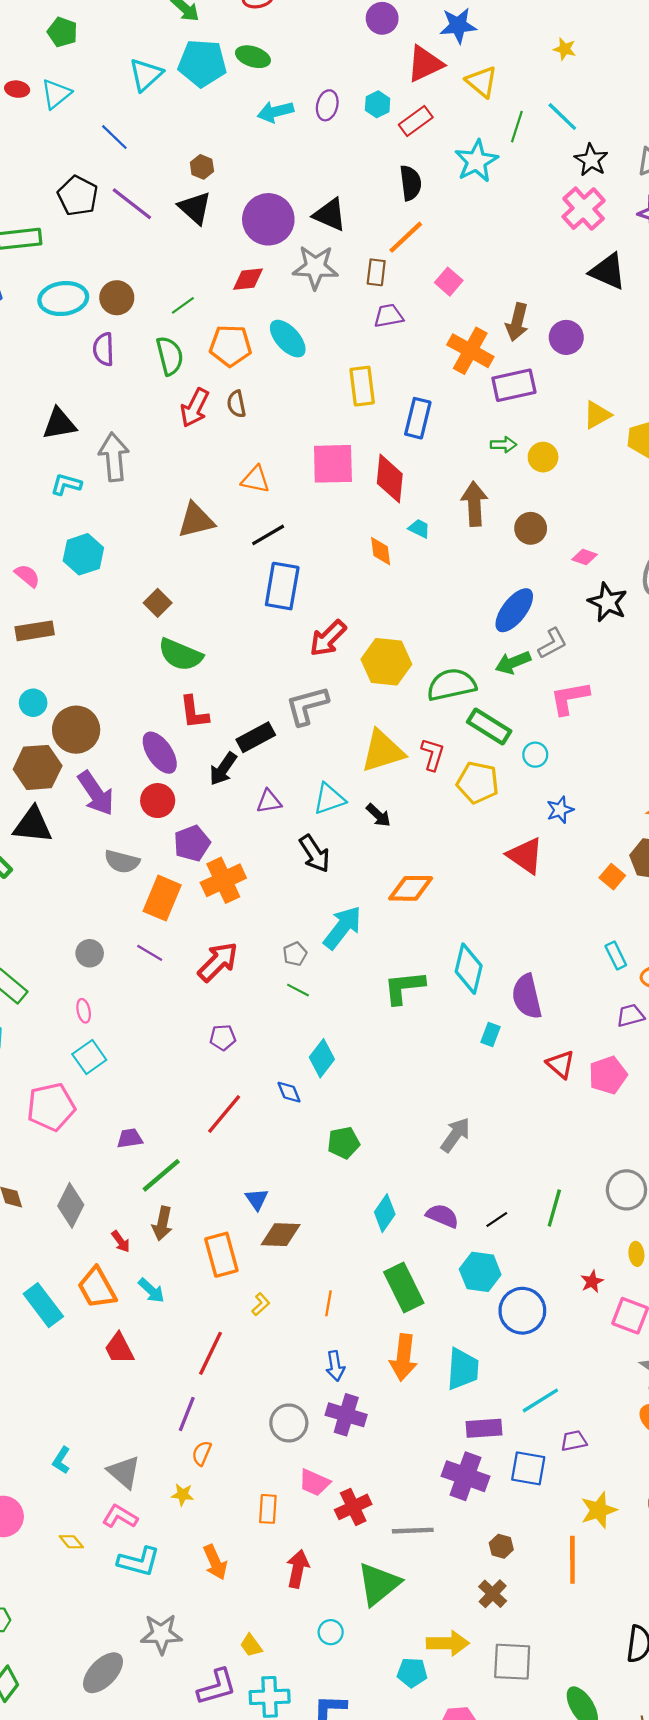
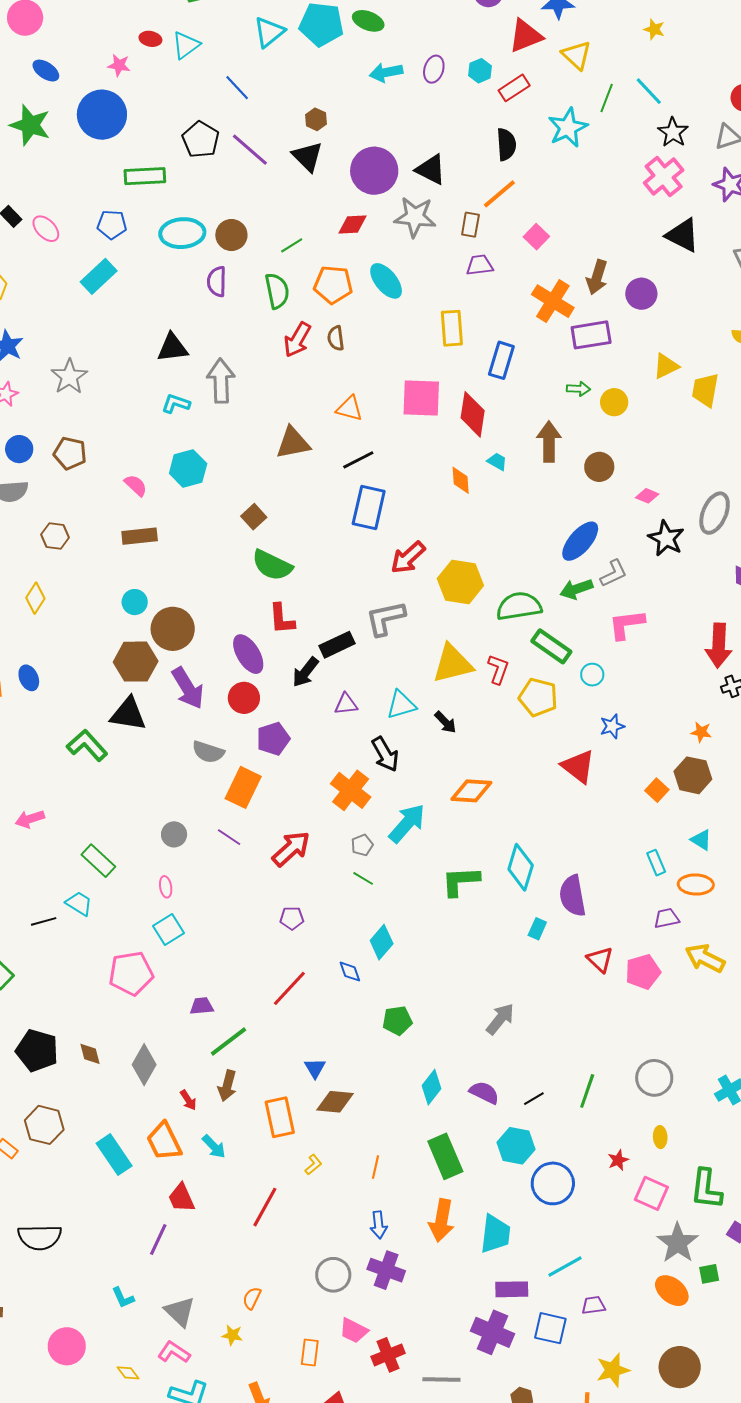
orange cross: (223, 880) -> (351, 790), moved, turned -30
purple line: (187, 1414) -> (158, 1239), moved
cyan L-shape: (61, 1460) -> (123, 1298), turned -60

